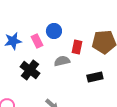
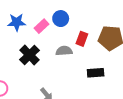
pink rectangle: (37, 41) -> (41, 26), turned 64

